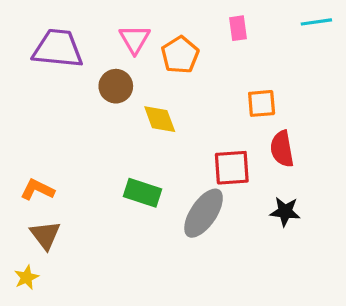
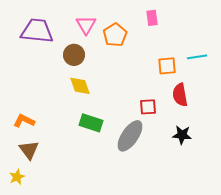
cyan line: (316, 22) -> (197, 57), moved
yellow diamond: (160, 119) -> (80, 86), moved
red square: (232, 168) -> (148, 107), size x0.7

